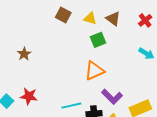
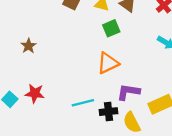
purple L-shape: (112, 97) -> (128, 92), turned 145

